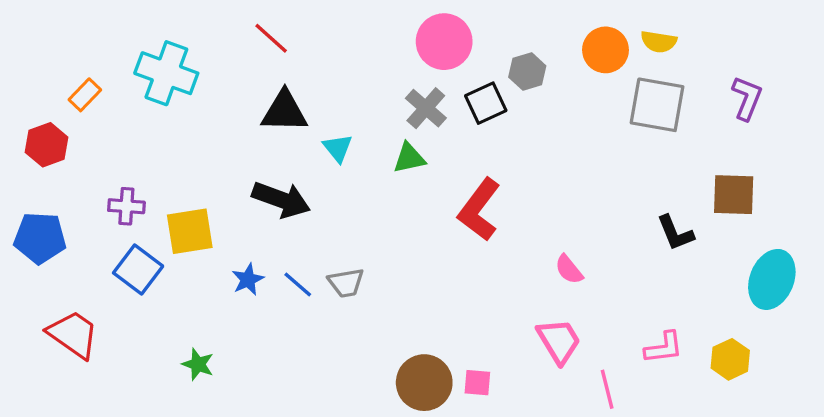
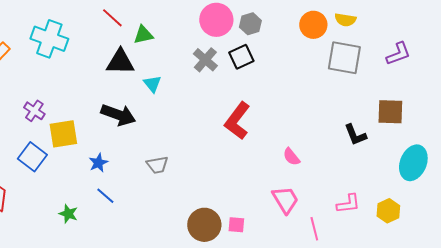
gray hexagon: (527, 72) -> (250, 24), moved
purple L-shape: (747, 98) -> (398, 54), turned 48
green triangle: (409, 158) -> (143, 35), moved
purple cross: (126, 206) -> (34, 111), moved, turned 30
blue line: (298, 284) -> (105, 196), moved

